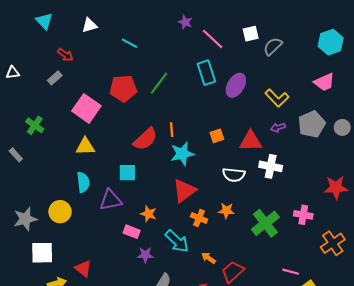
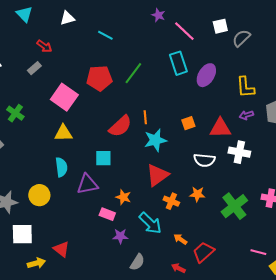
yellow L-shape: (277, 98) -> (245, 87), turned 40

